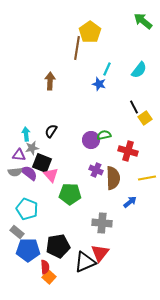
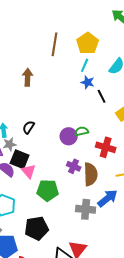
yellow pentagon: (90, 32) -> (88, 43), moved
blue star: (99, 84) -> (88, 82), moved
black line: (134, 107) -> (102, 96), moved
blue arrow: (130, 202) -> (108, 198), size x1.5
gray cross: (102, 223) -> (86, 209), moved
black pentagon: (58, 246) -> (37, 228), moved

